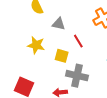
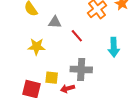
yellow square: (62, 56) -> (52, 78), moved

